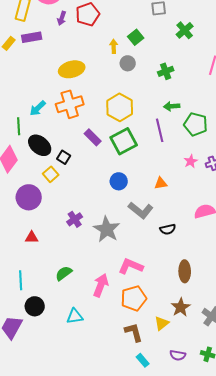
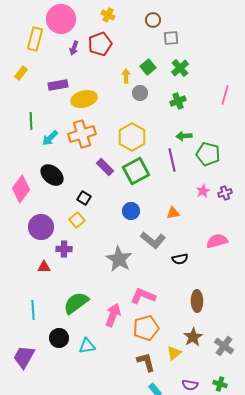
green cross: (185, 30) -> (180, 68), moved
purple rectangle: (32, 37) -> (58, 85), moved
green line: (19, 126) -> (31, 121), moved
black square: (64, 157) -> (84, 198), moved
yellow square: (51, 174) -> (77, 220), moved
purple cross: (75, 219) -> (64, 249), moved, turned 35
green semicircle: (64, 273) -> (76, 303), size x1.5
black circle: (35, 306) -> (59, 338), moved

